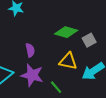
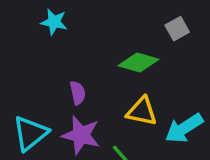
gray square: (89, 40) -> (177, 29), moved

